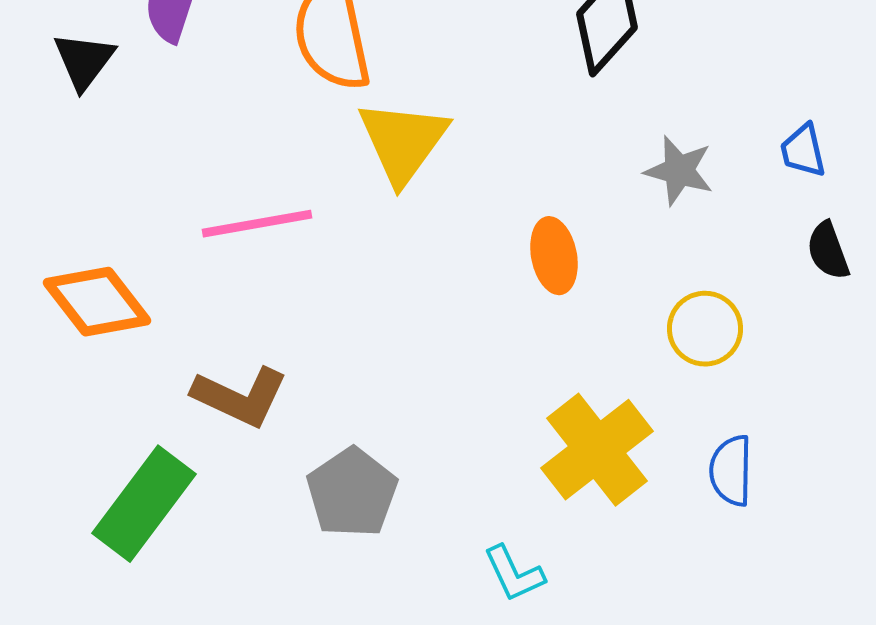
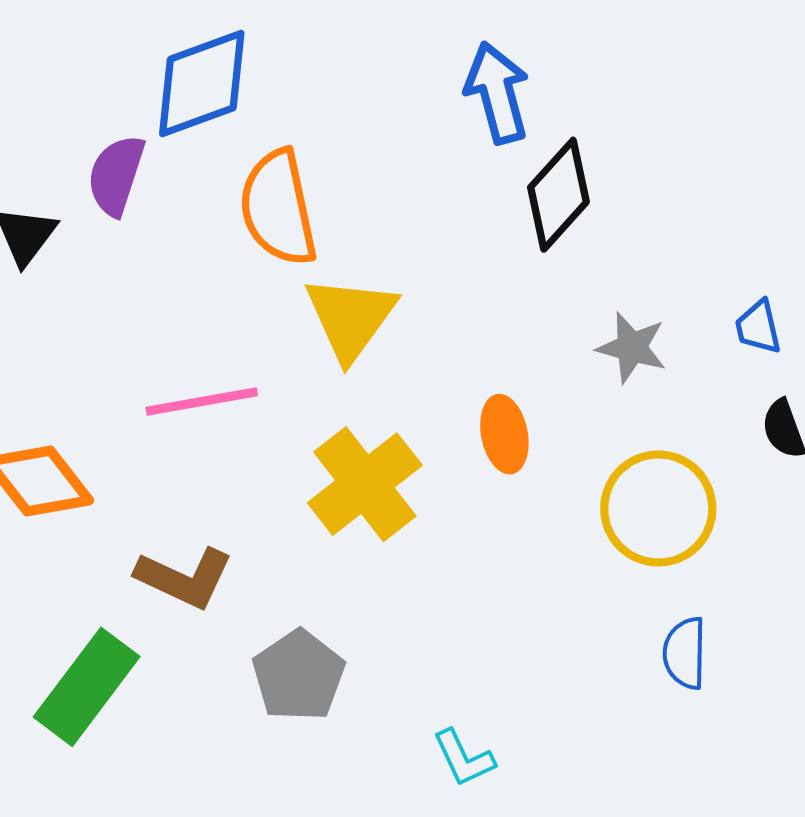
yellow circle: (705, 329) -> (658, 508), size x1.5
yellow cross: (597, 450) -> (365, 484), moved

